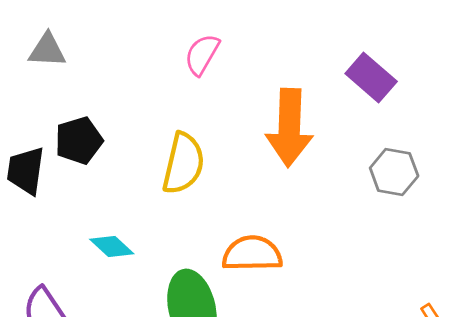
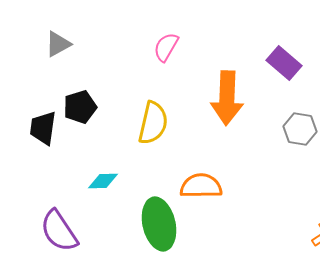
gray triangle: (47, 50) -> (58, 44), turned -32
cyan diamond: (112, 247) -> (103, 181), turned -44

